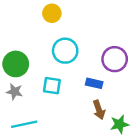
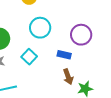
cyan square: (52, 86) -> (29, 57), turned 35

